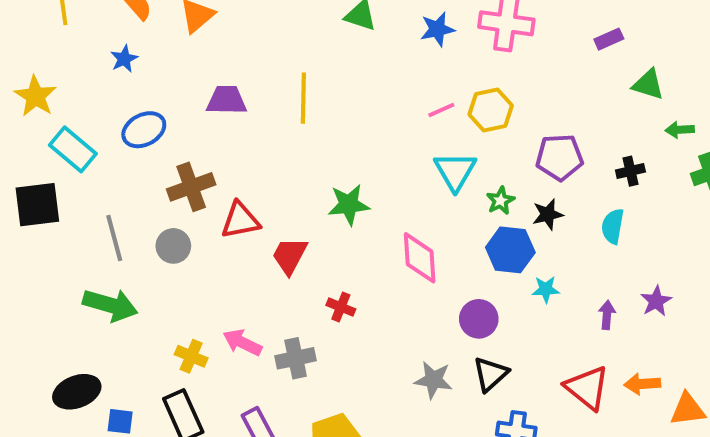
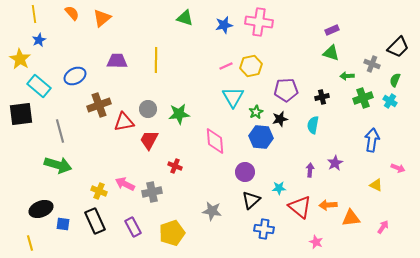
purple rectangle: (609, 39) -> (332, 30), moved
blue star: (124, 59) -> (39, 40), moved
gray circle: (173, 246) -> (148, 109), moved
cyan star: (546, 289) -> (279, 188), moved
gray star: (433, 380) -> (212, 211), moved

